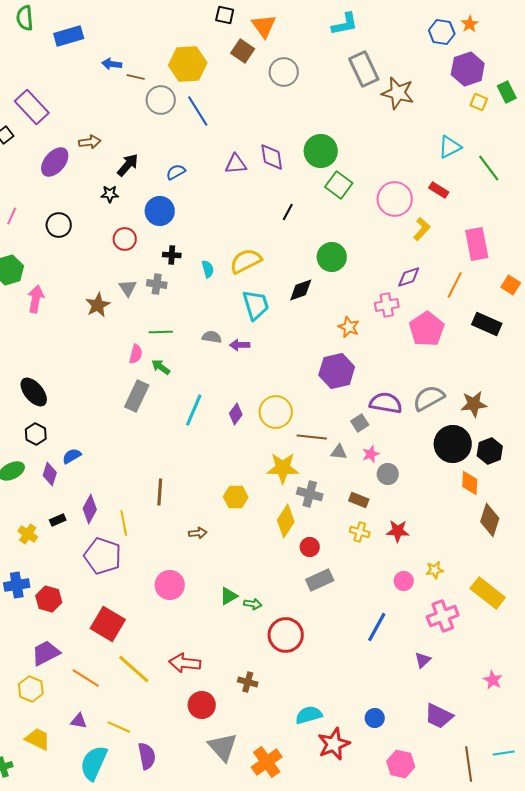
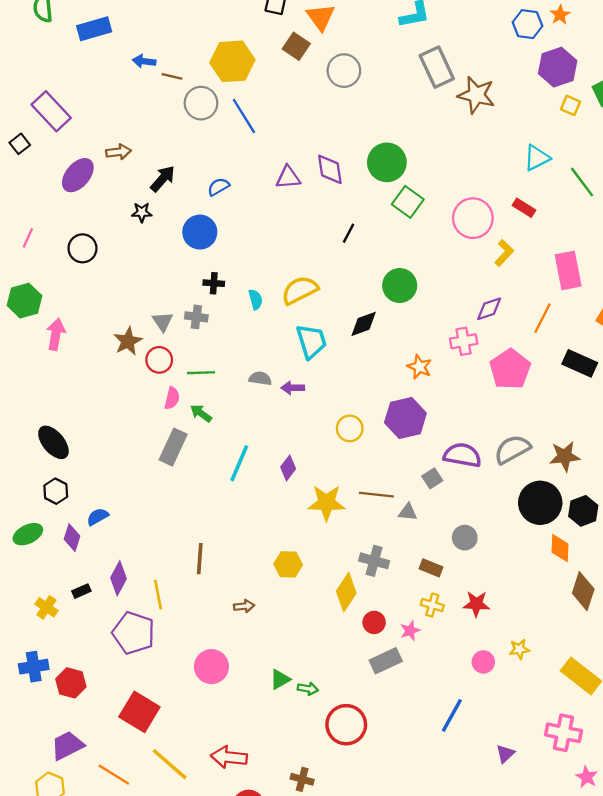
red circle: (125, 239) -> (159, 360), moved
yellow circle: (276, 412) -> (350, 428), moved, size x0.7
pink star: (371, 454) -> (410, 631), moved
yellow star: (283, 468) -> (326, 503), moved
pink cross: (443, 616) -> (563, 733), moved, turned 32

